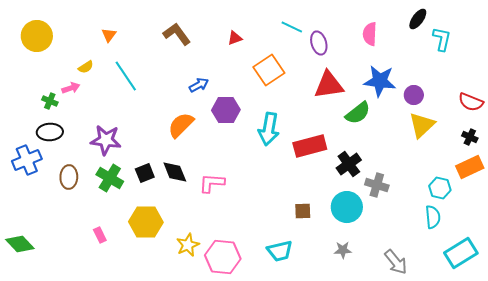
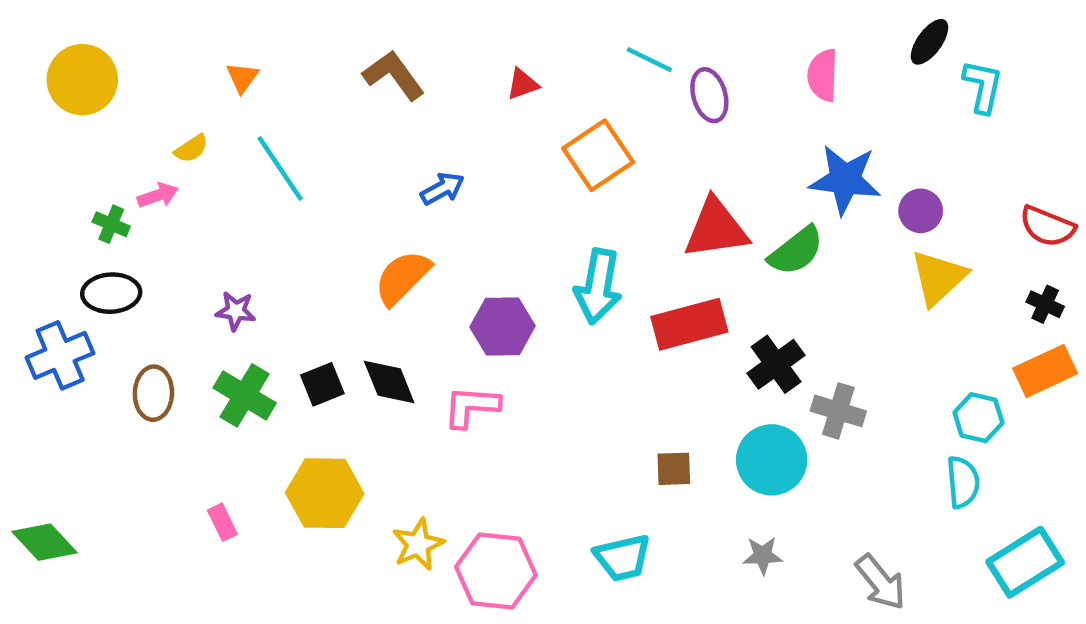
red triangle: (329, 85) -> (716, 229), moved
purple hexagon: (226, 110) -> (503, 326), moved
purple star: (106, 140) -> (236, 311), size x0.6

